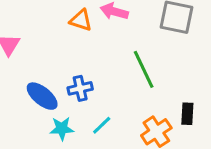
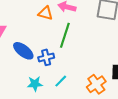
green line: (144, 69) -> (65, 35), moved, turned 45
blue ellipse: (42, 96) -> (23, 51), moved

